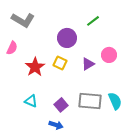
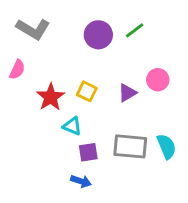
purple circle: (67, 38) -> (98, 35), moved
cyan triangle: (31, 101) -> (72, 126), moved
purple square: (61, 105) -> (88, 152), turned 32

